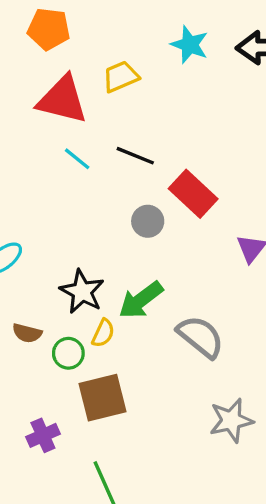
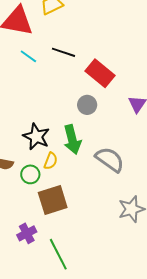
gray circle: (148, 221) -> (87, 105), moved
green arrow: (141, 300) -> (72, 140), turned -64
purple cross: (43, 435) -> (27, 233), moved

